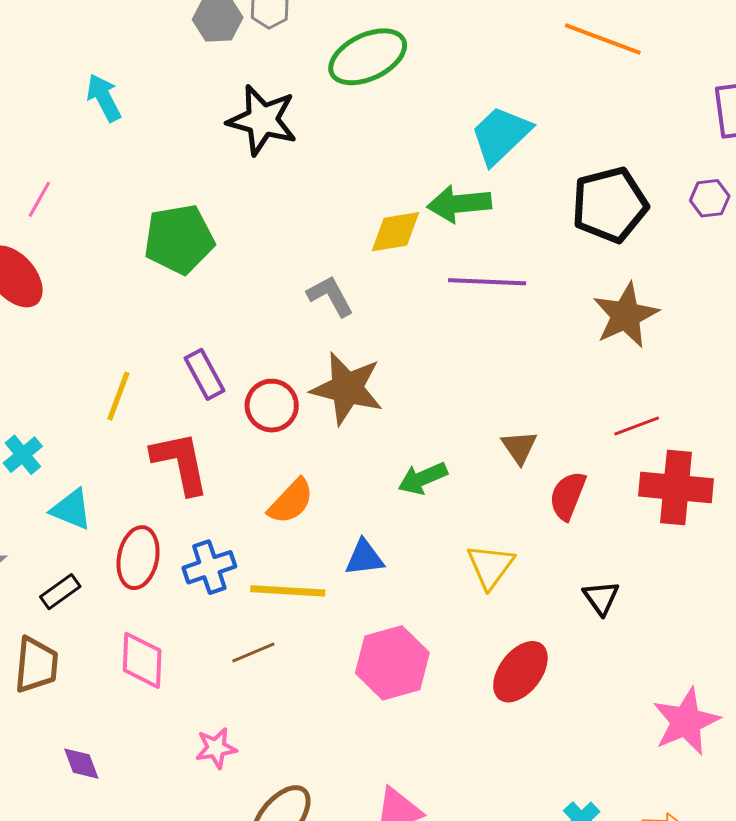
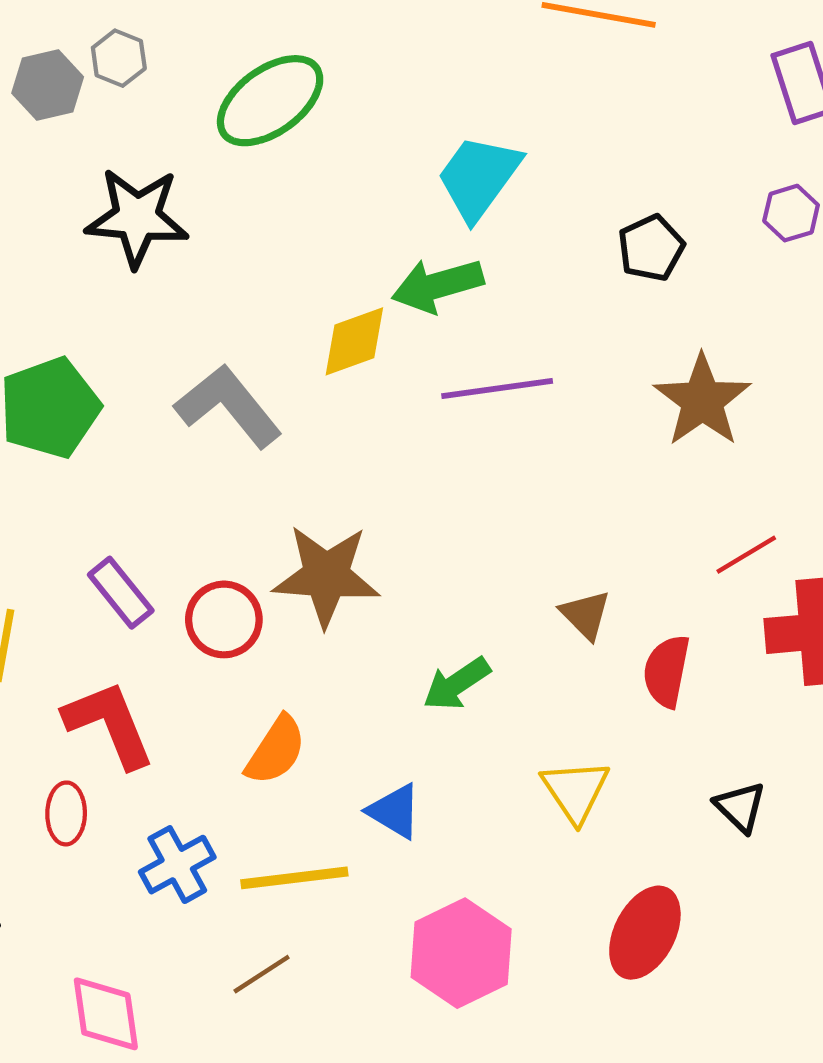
black pentagon: (610, 205) -> (651, 248), size x0.6
gray L-shape: (330, 296) -> (228, 406), moved, size x1.5
red ellipse: (138, 558) -> (66, 813), moved, size x0.7
blue triangle: (364, 558) -> (395, 811), turned 48

